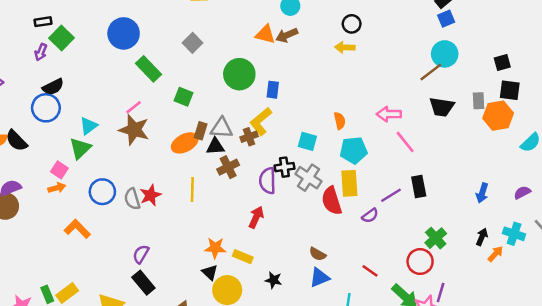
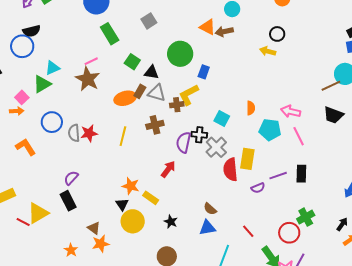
black triangle: (215, 146) -> (151, 72), moved
cyan pentagon: (354, 150) -> (270, 130), moved

